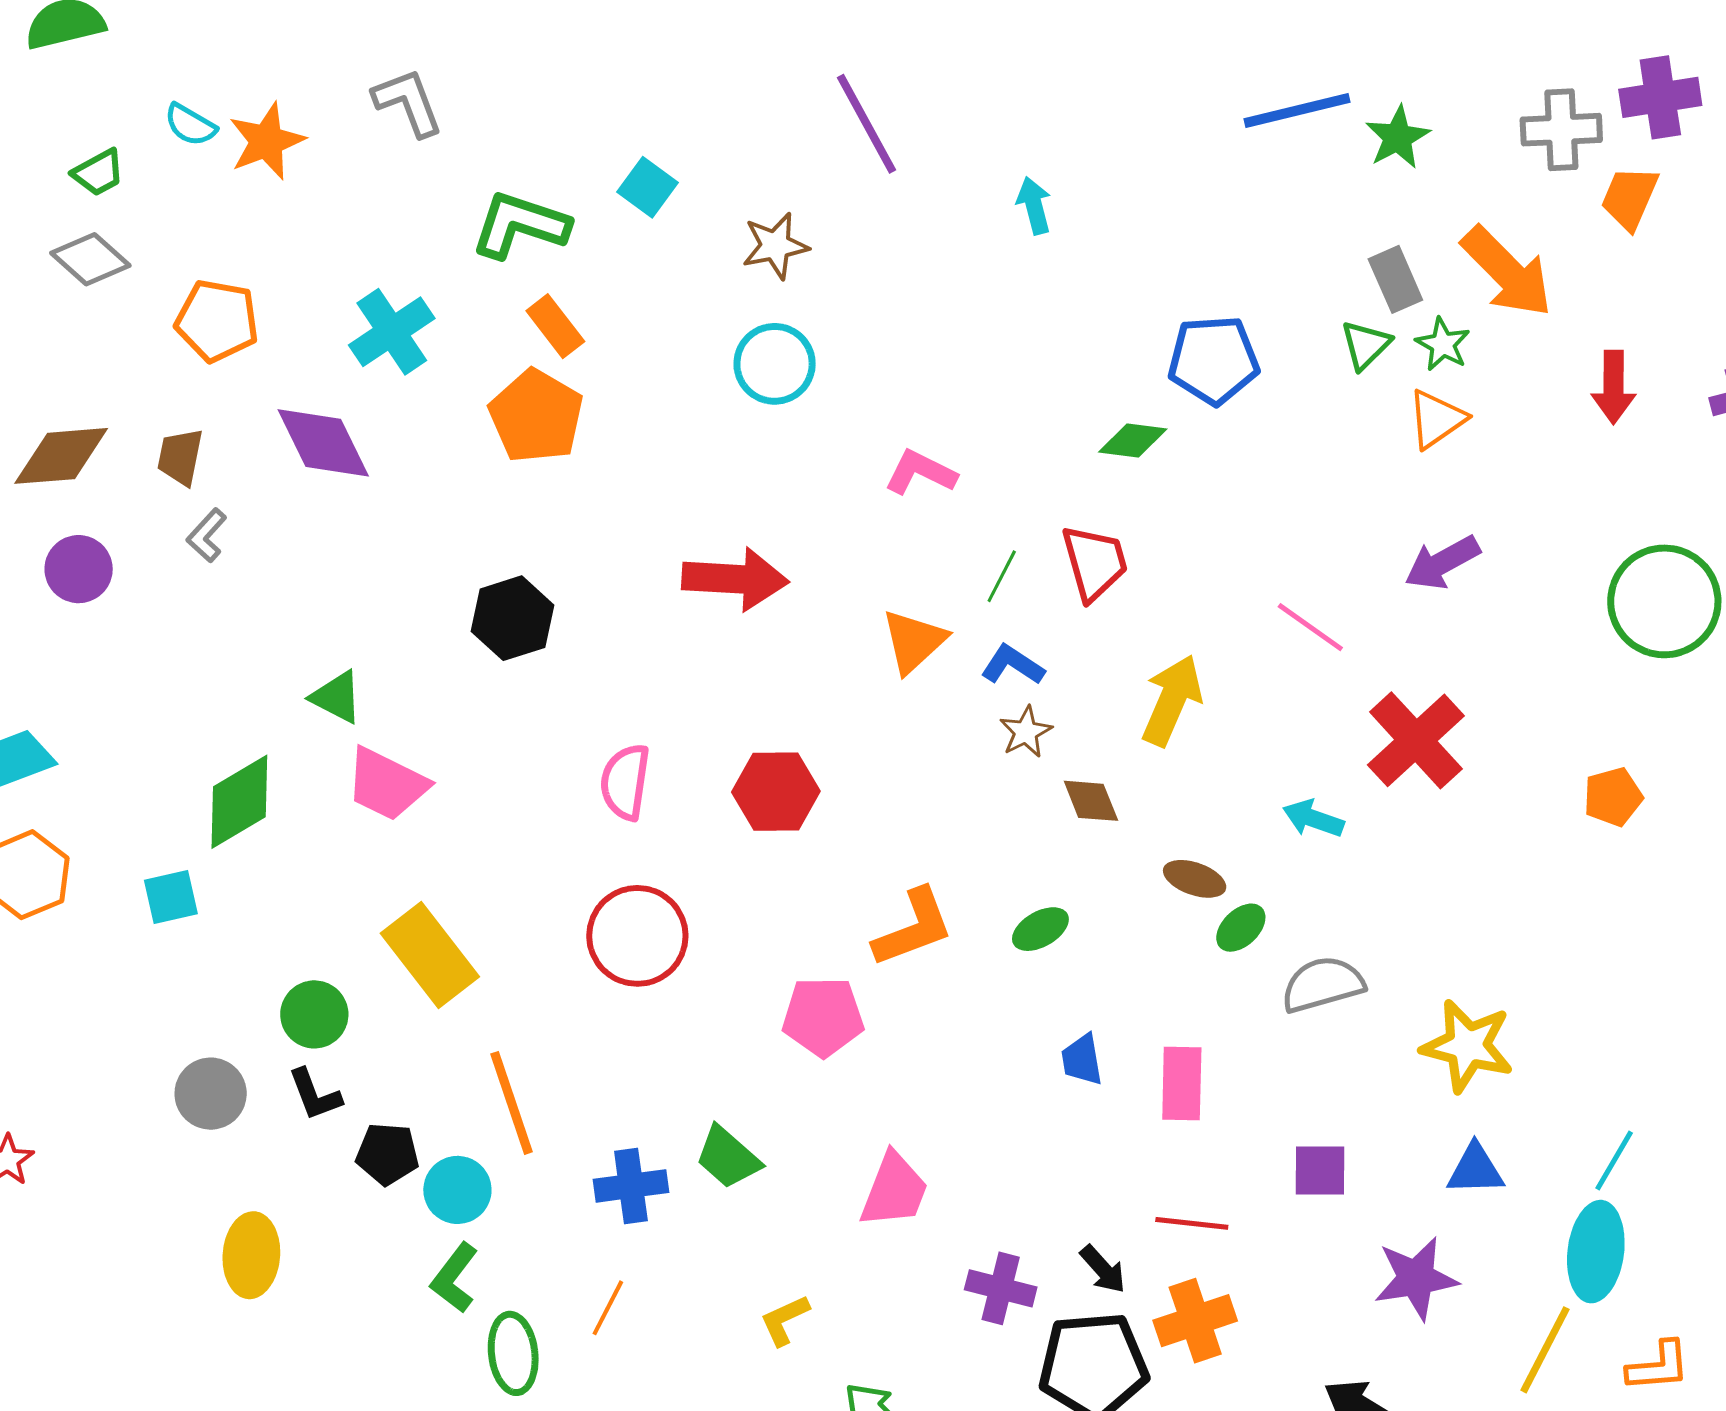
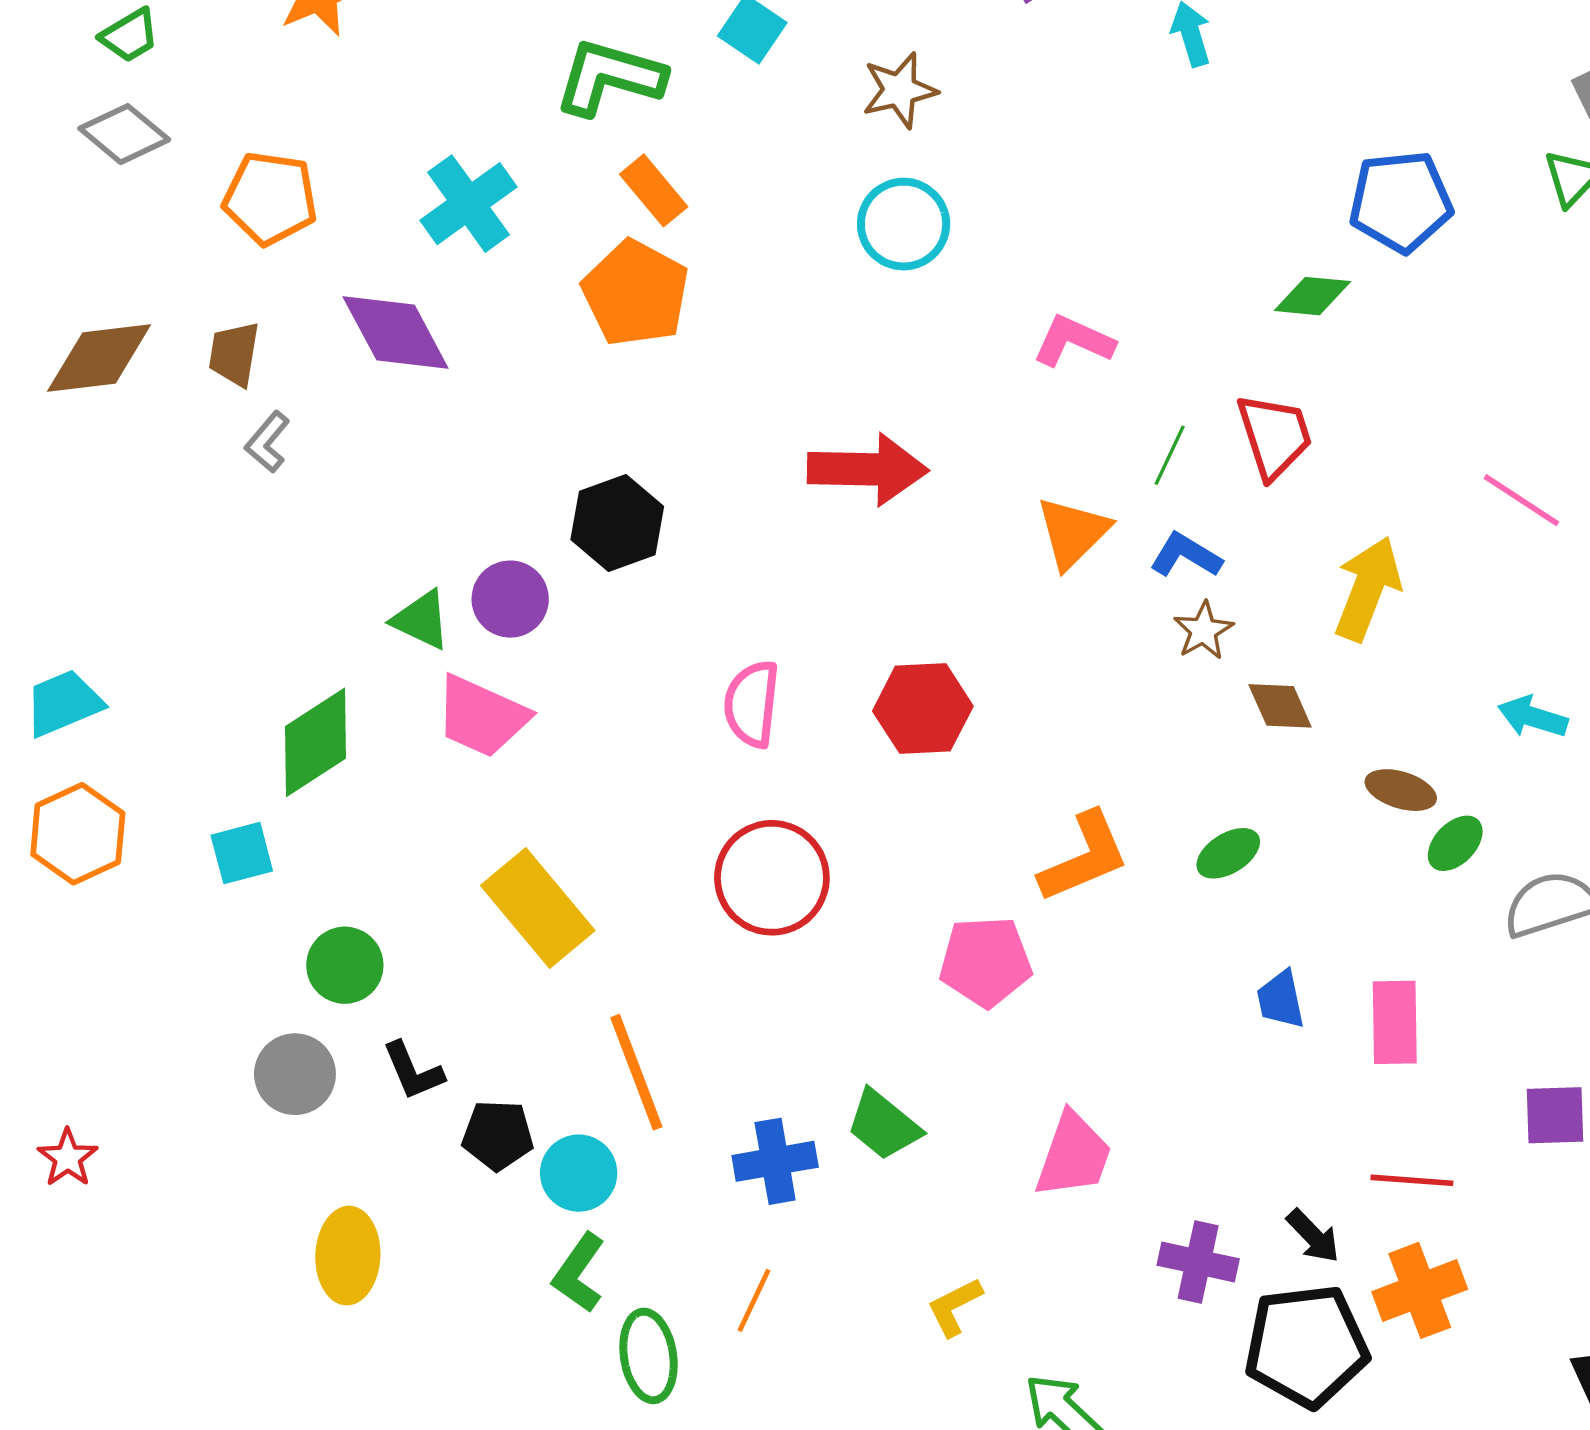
purple circle: (79, 569) -> (510, 599), moved
green circle: (314, 1014) -> (345, 965), moved

